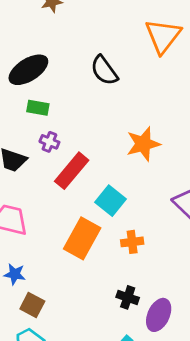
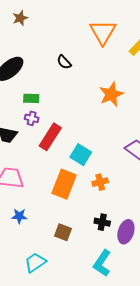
black semicircle: (104, 70) -> (64, 62), size x0.7
green rectangle: (38, 108) -> (31, 98), moved
orange star: (143, 144) -> (111, 94), moved
brown square: (32, 305) -> (63, 232), moved

